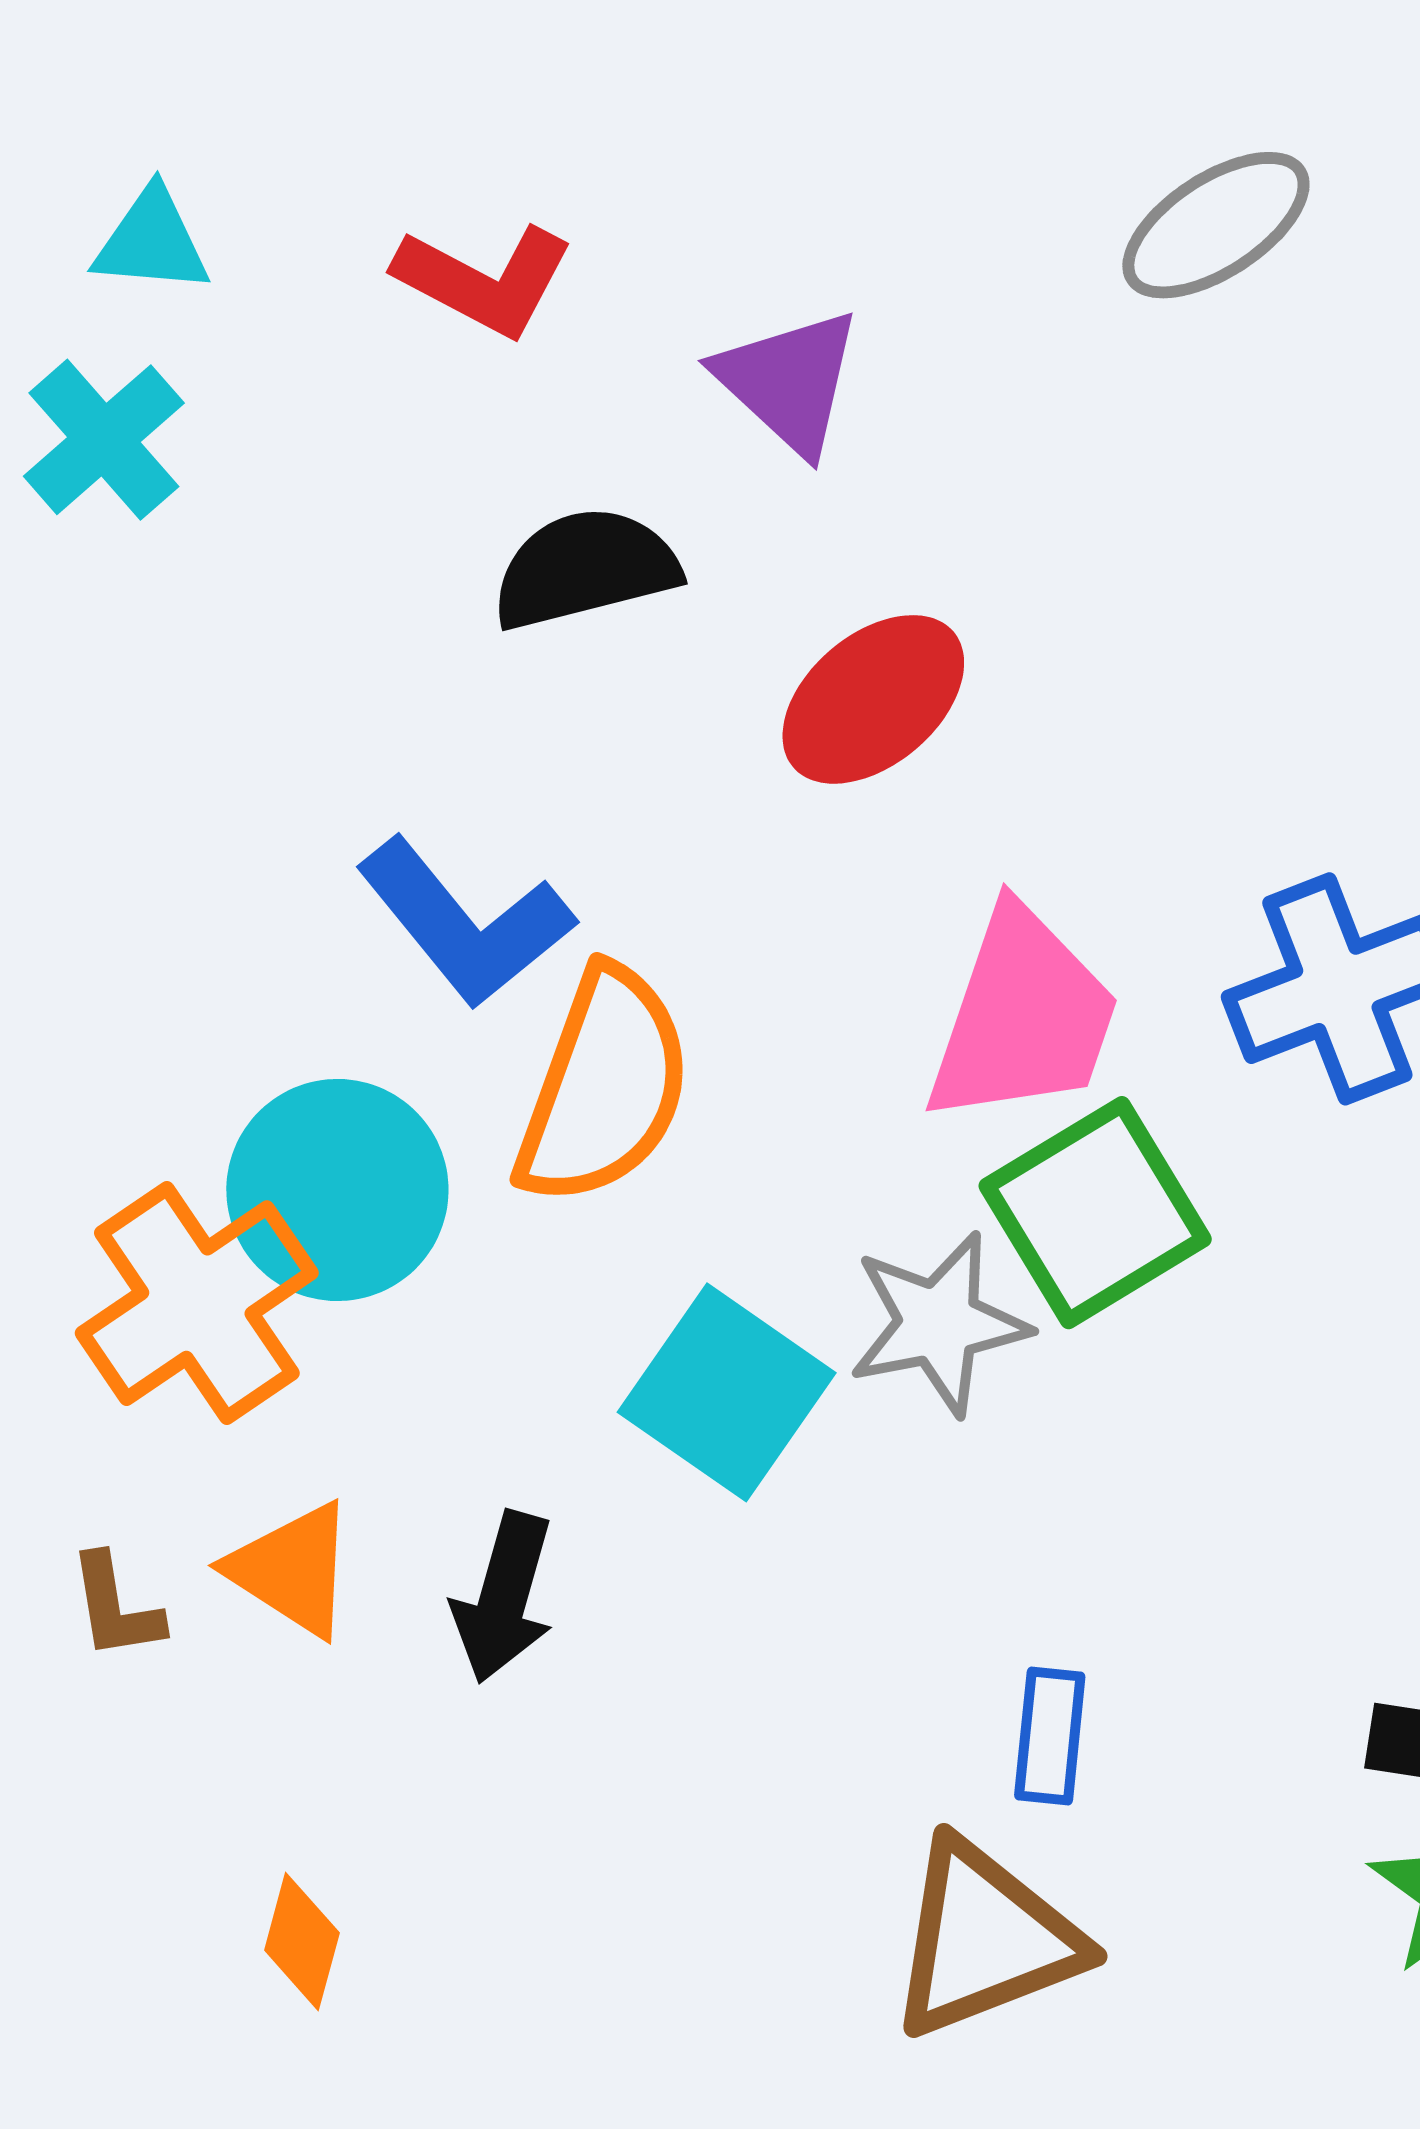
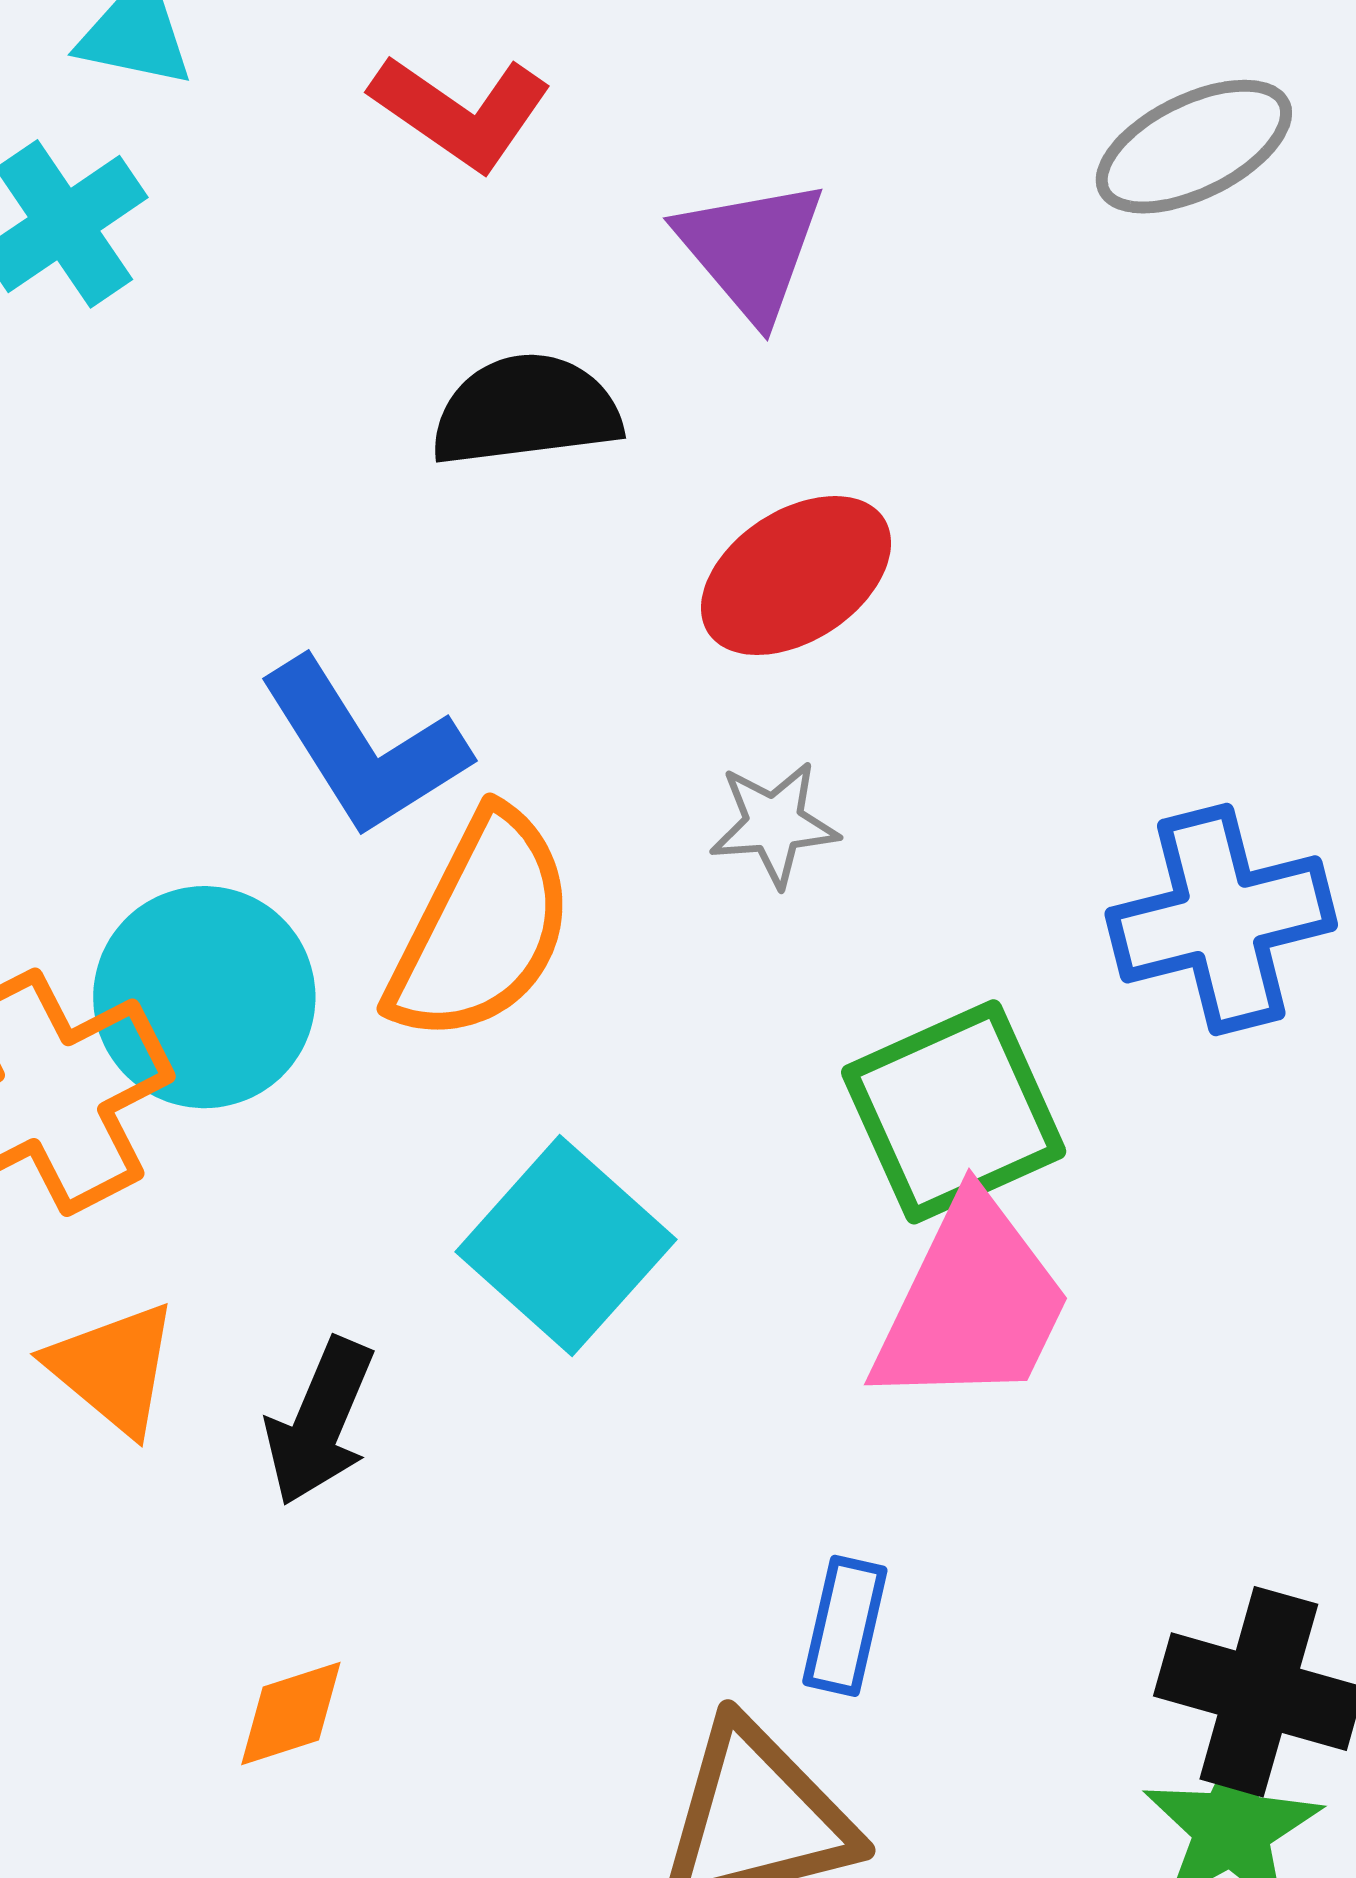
pink trapezoid: (1023, 1017) -> (972, 1303), moved
gray star: (939, 1323) -> (774, 824), moved, size x0.7
orange diamond: (302, 1942) -> (291, 1714), moved, turned 50

